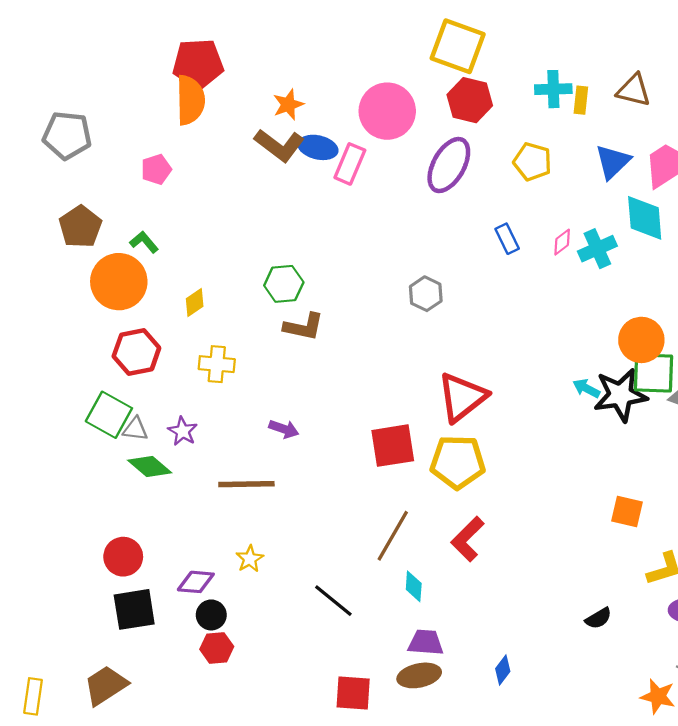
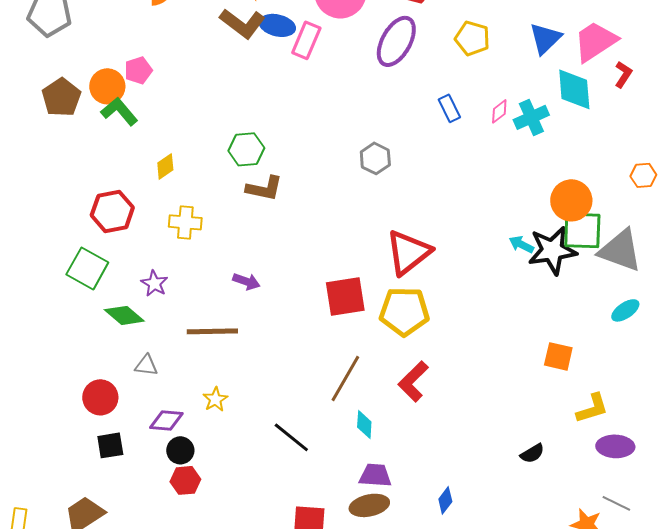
pink pentagon: (156, 169) -> (138, 70), moved
green L-shape: (144, 242) -> (119, 111), size x1.4
orange circle: (119, 282) -> (107, 86), moved, size x0.7
gray triangle: (135, 429) -> (146, 365), moved
black square: (134, 609) -> (110, 445), size x0.7

